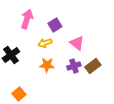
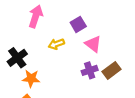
purple square: (55, 25) -> (78, 24), moved
orange star: (47, 65) -> (31, 78), moved

